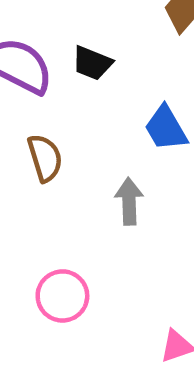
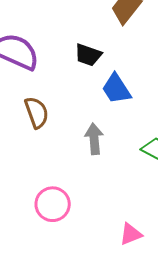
black trapezoid: (92, 63) -> (88, 55), moved

